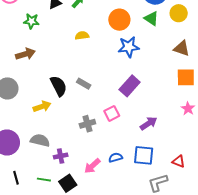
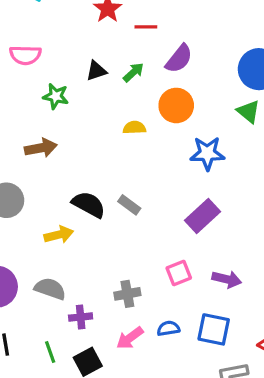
orange circle: (119, 20) -> (176, 105), moved
black semicircle: (59, 86) -> (89, 204), turned -40
pink square: (112, 113) -> (179, 273), moved
purple arrow: (149, 123) -> (227, 279), turned 42
gray cross: (87, 124) -> (127, 294), moved
green line: (44, 180) -> (50, 352), turned 56

